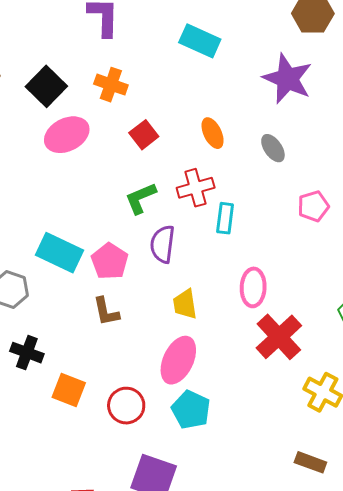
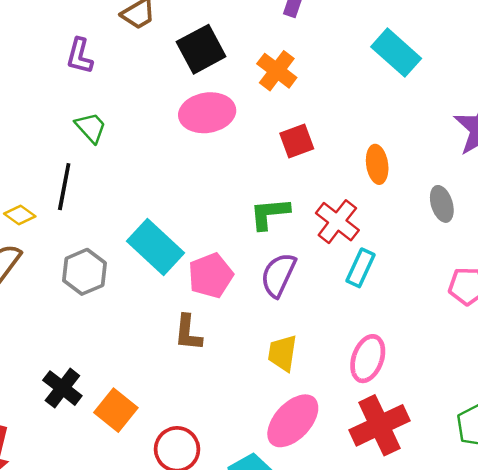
red cross: (196, 188) -> (337, 222), turned 36
black cross: (27, 353) -> (62, 388), moved
pink ellipse: (178, 360) -> (293, 421), moved

